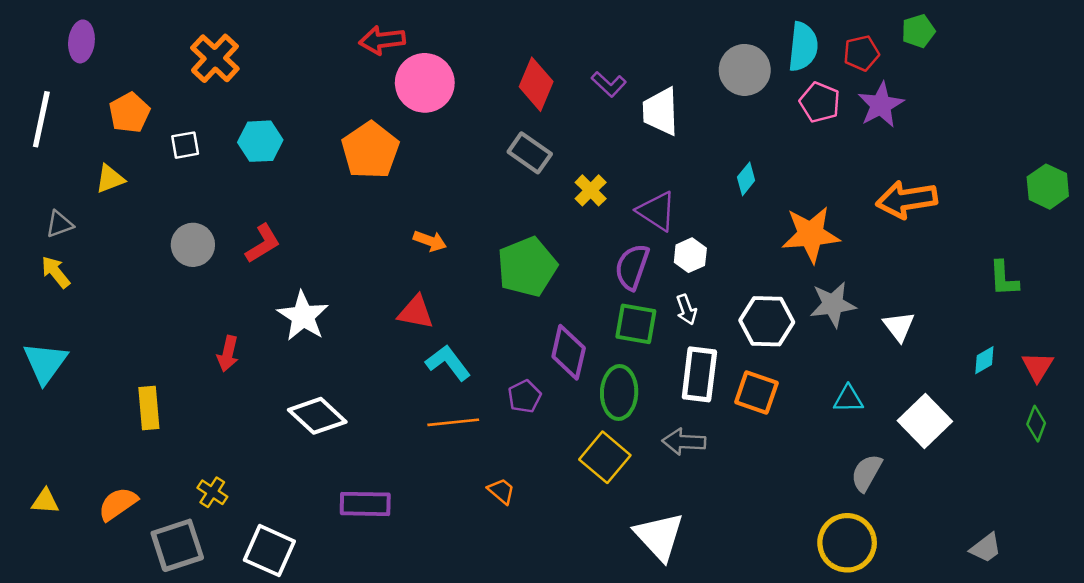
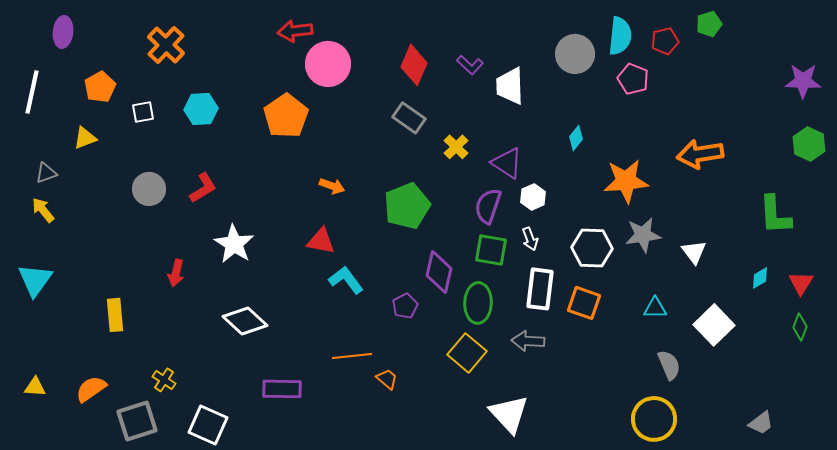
purple star: (881, 105) -> (803, 81), moved, turned 30
green L-shape: (1004, 279) -> (775, 215), size x1.4
orange line: (453, 422) -> (352, 356), moved
gray semicircle: (866, 473) -> (669, 365), turned 128

